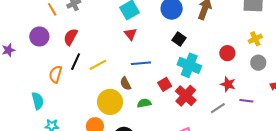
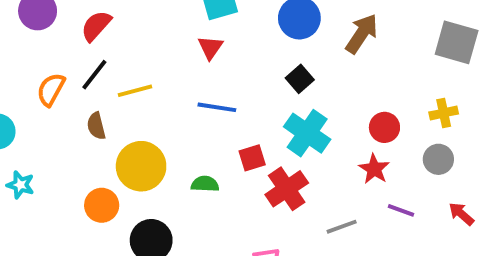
brown semicircle: (126, 84) -> (96, 126), moved
red star: (228, 84) -> (374, 169), moved
purple line: (246, 101) -> (401, 210), moved

